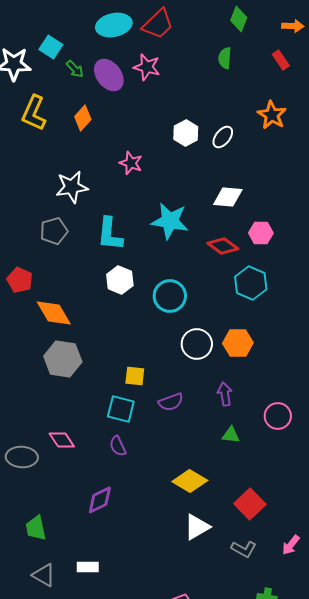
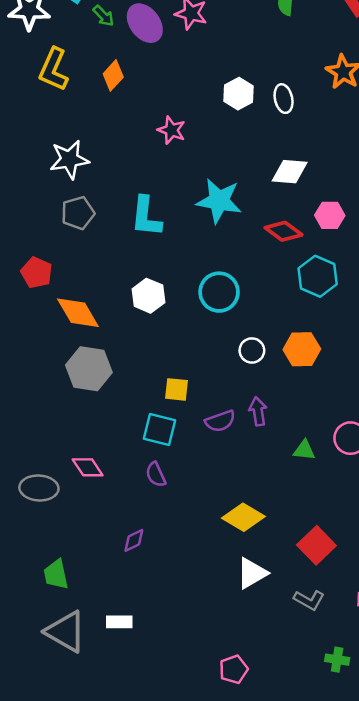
white ellipse: (223, 137) -> (284, 99), turned -50
white star: (72, 187) -> (69, 159), moved
white hexagon: (120, 280) -> (148, 296), moved
white circle: (197, 344) -> (252, 350), size x0.7
purple arrow: (225, 394) -> (258, 411), moved
green triangle: (231, 435) -> (304, 450), moved
purple diamond: (100, 500) -> (134, 540), size x0.7
gray triangle: (44, 575) -> (66, 632), size x1.5

